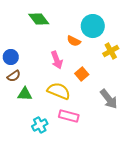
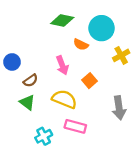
green diamond: (39, 19) -> (62, 21), moved, turned -40
brown semicircle: (14, 76) -> (31, 81), moved
green triangle: (25, 94) -> (27, 102), turned 35
gray arrow: (109, 99) -> (119, 108), turned 30

